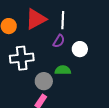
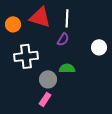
red triangle: (36, 19) -> (40, 17), turned 45
white circle: (80, 49) -> (99, 47), moved

